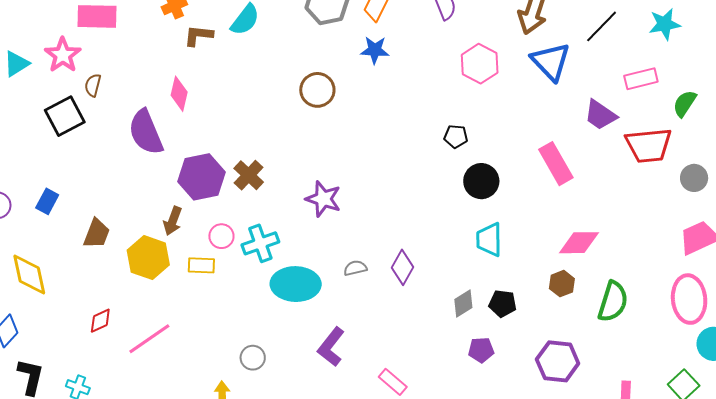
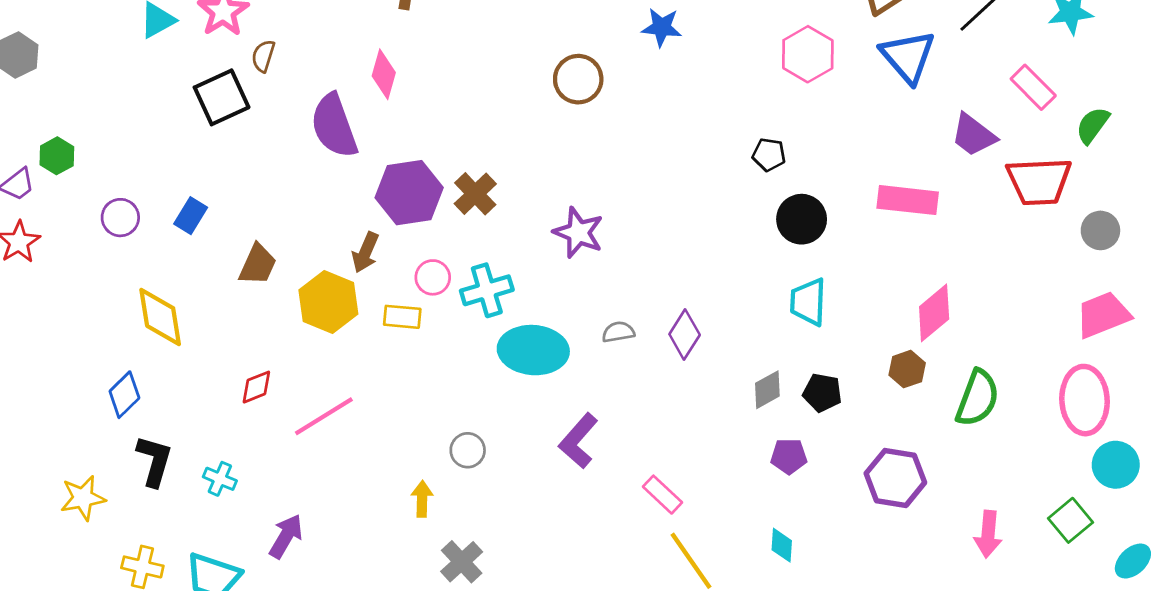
pink rectangle: (641, 79) -> (1033, 87), turned 56
pink rectangle: (556, 164) -> (908, 200), turned -57
pink diamond: (579, 243) -> (934, 313), turned -42

